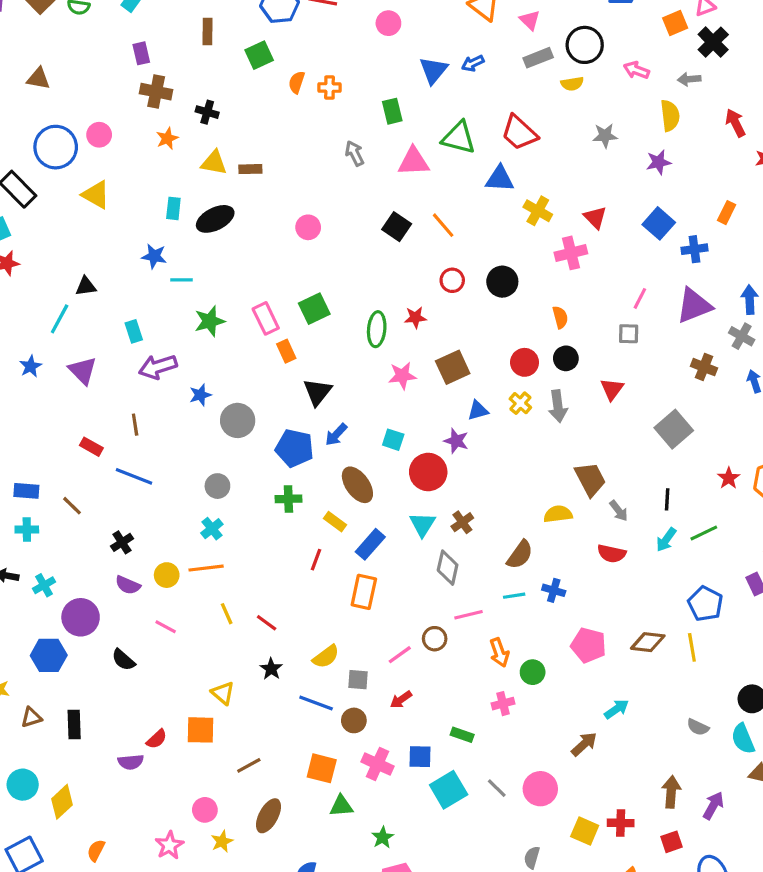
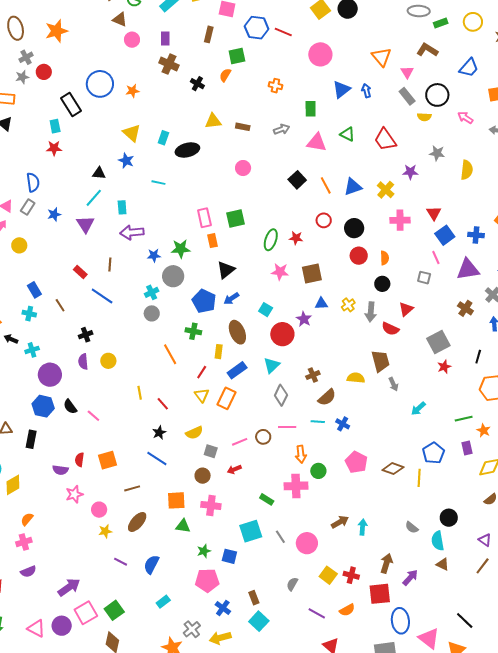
pink circle: (388, 23) -> (320, 54), size x1.5
gray rectangle: (538, 58) -> (407, 96), turned 60
blue arrow: (473, 63) -> (366, 91), turned 88
brown triangle: (38, 79) -> (120, 19), moved
orange semicircle: (297, 82) -> (225, 75), moved
yellow semicircle: (670, 116) -> (467, 170), moved
pink circle: (99, 135) -> (132, 40), moved
orange star: (167, 138) -> (132, 91), moved
green triangle: (459, 138) -> (347, 134), size x0.7
gray arrow: (355, 153) -> (282, 129), turned 84
purple star: (659, 162) -> (410, 172), moved
yellow triangle: (214, 163) -> (213, 121), moved, turned -30
brown rectangle: (250, 169) -> (243, 127), moved
blue triangle: (500, 179) -> (353, 187), moved, turned -36
yellow triangle: (96, 195) -> (132, 133), moved
red triangle: (595, 217) -> (434, 213), moved
blue square: (659, 223) -> (445, 235), moved
blue star: (154, 256) -> (126, 161), moved
pink line: (640, 298) -> (436, 257), turned -64
cyan line: (60, 319) -> (94, 198), moved
green star: (210, 321) -> (181, 249), moved
red circle: (525, 362) -> (359, 256), moved
red star: (729, 478) -> (444, 367), moved
blue rectangle: (26, 491) -> (34, 290), turned 42
black line: (667, 499) -> (478, 357), moved
yellow rectangle: (335, 522) -> (219, 352), turned 48
brown cross: (462, 522) -> (313, 375), moved
cyan cross: (212, 529) -> (152, 292), moved
green line: (704, 533) -> (464, 419), moved
red semicircle: (612, 554) -> (390, 329), moved
orange line: (206, 568) -> (170, 354), moved, turned 55
purple semicircle: (128, 585) -> (83, 362), turned 49
pink line: (166, 627) -> (93, 416), moved
blue hexagon: (49, 655) -> (43, 406), moved
yellow triangle: (223, 693) -> (202, 395), moved
blue line: (316, 703) -> (157, 458), moved
pink cross: (503, 704) -> (296, 486), size x1.6
cyan arrow: (617, 709) -> (363, 527), moved, turned -63
orange square: (201, 730) -> (108, 460), turned -30
red semicircle: (157, 739) -> (79, 460), turned 128
blue square: (420, 757) -> (229, 556), moved
pink cross: (377, 764) -> (211, 505), turned -30
orange square: (322, 768) -> (176, 500), turned -30
red square: (672, 842) -> (380, 594), size x1.6
pink star: (169, 845) -> (74, 494), moved

